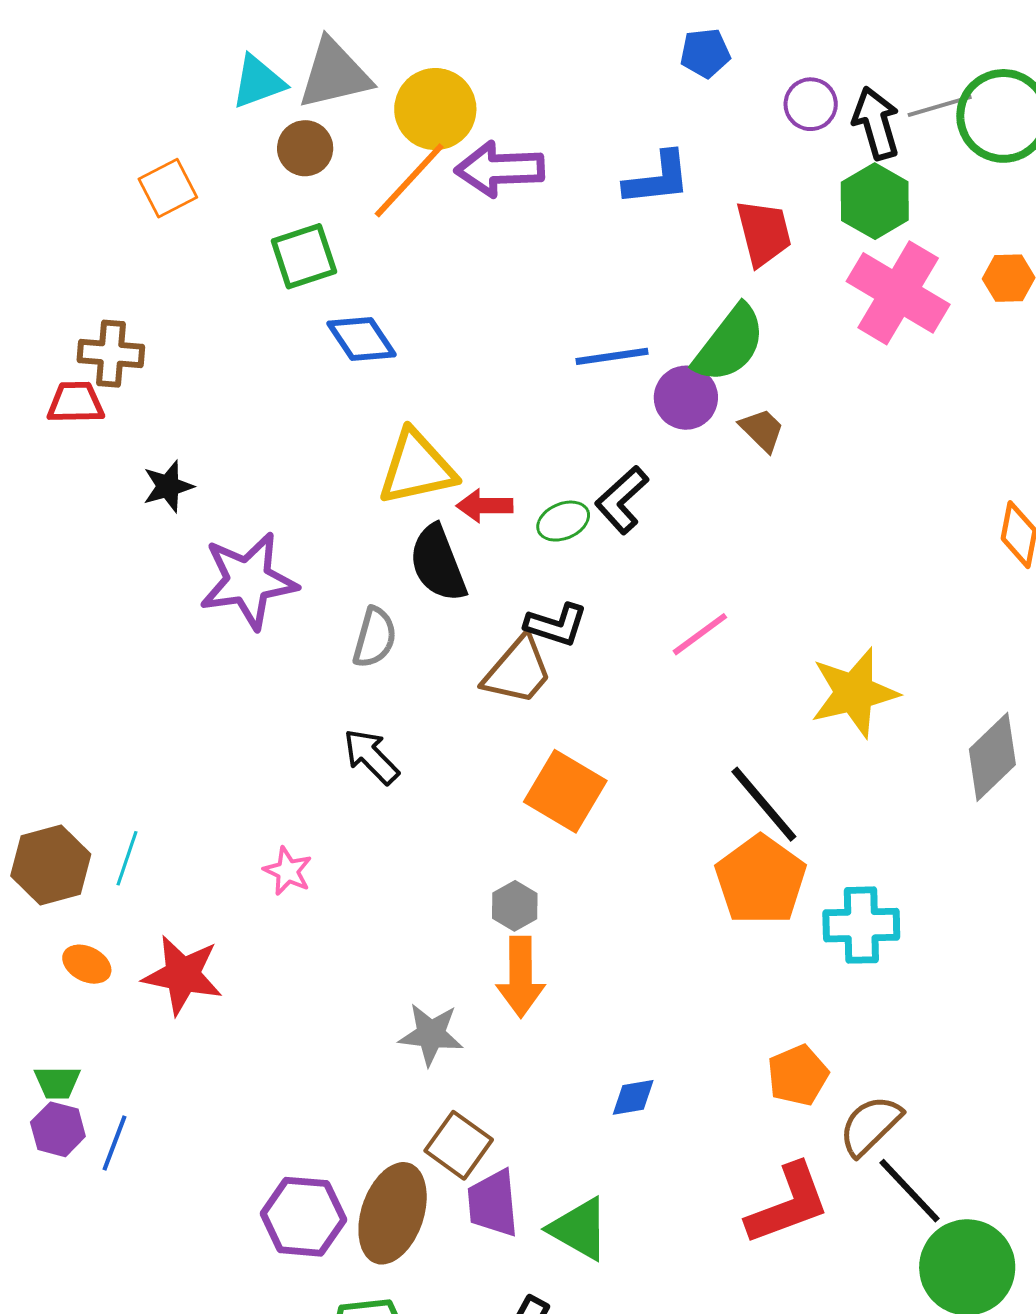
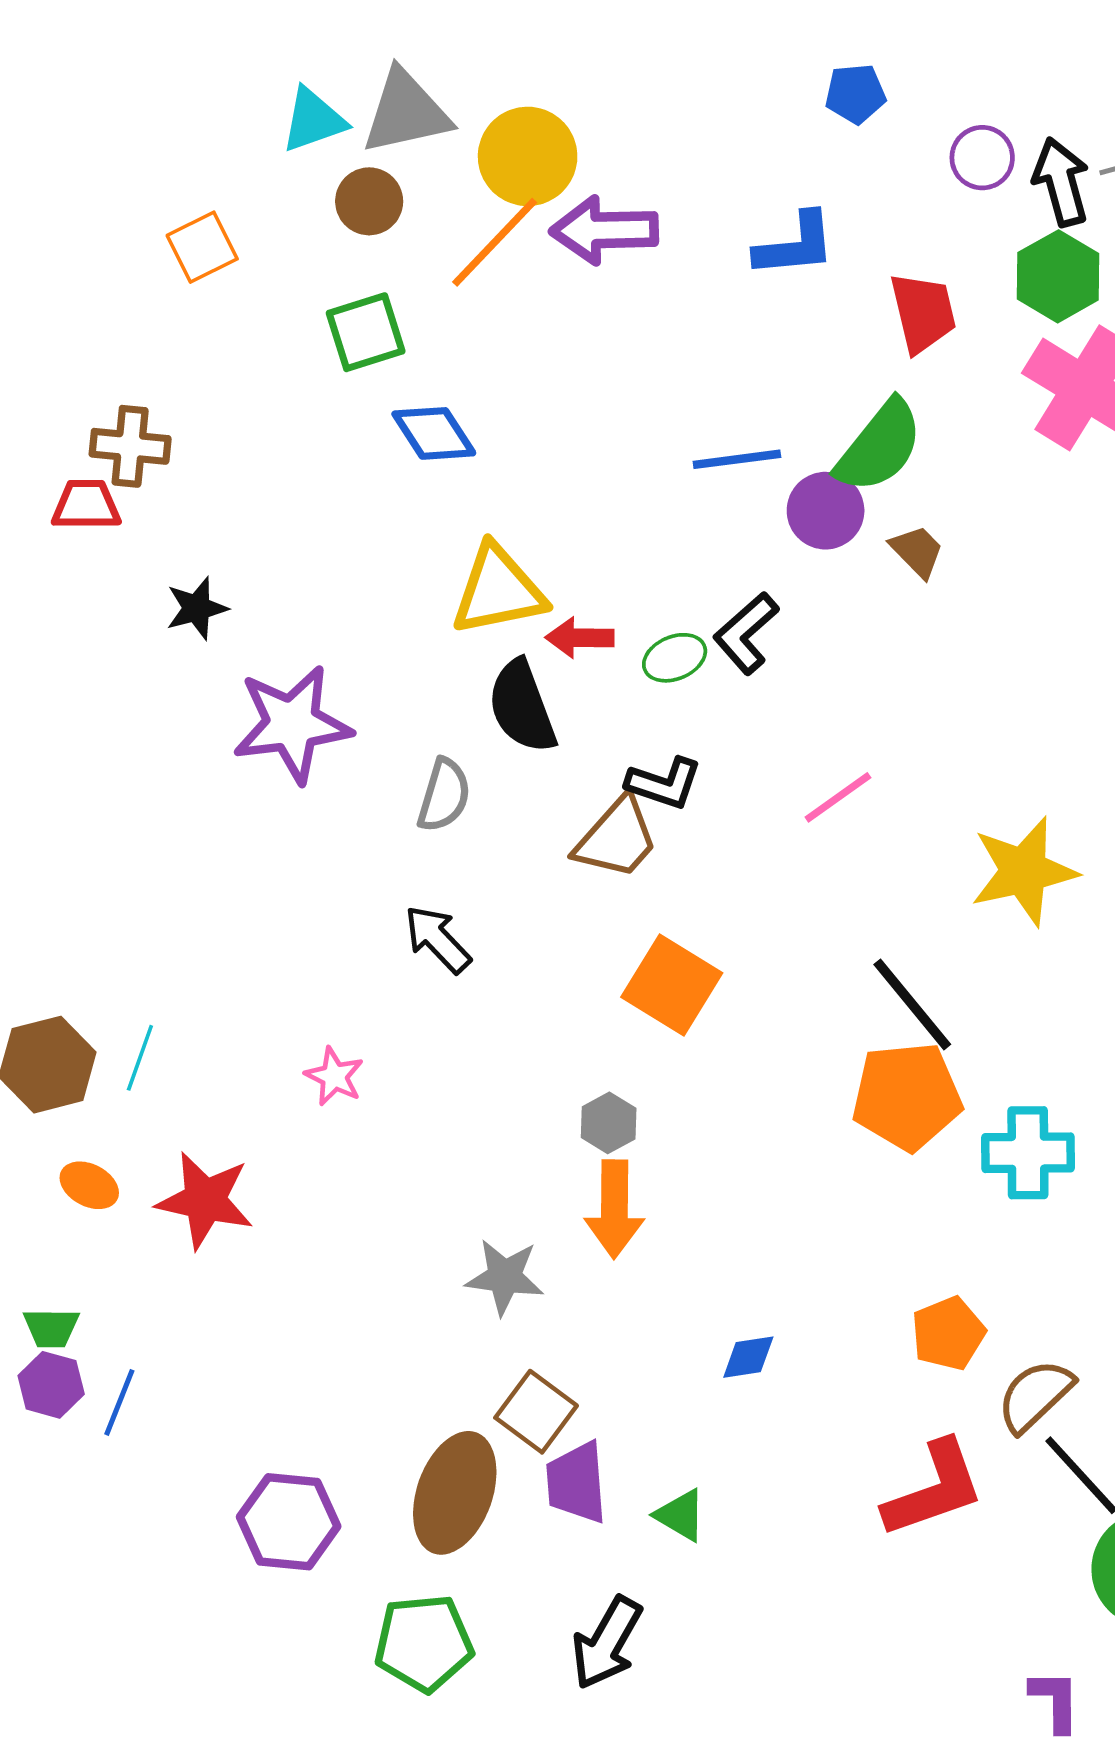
orange pentagon: (761, 880) -> (907, 1096), turned 30
purple hexagon: (303, 1217) -> (289, 1522), moved
green triangle: (579, 1229) -> (680, 1515), size x0.7

